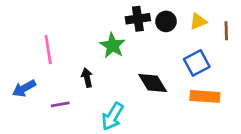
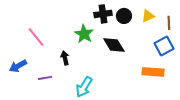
pink line: (48, 50) -> (36, 37), turned -30
blue square: (197, 63) -> (164, 46), moved
black diamond: (153, 83) -> (114, 45), moved

